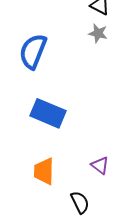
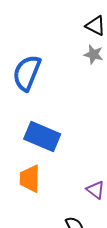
orange trapezoid: (44, 171) -> (30, 179), moved

